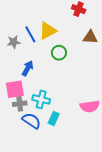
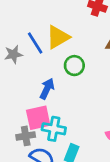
blue arrow: (28, 68) -> (47, 89), moved
pink square: (15, 89) -> (38, 118), moved

